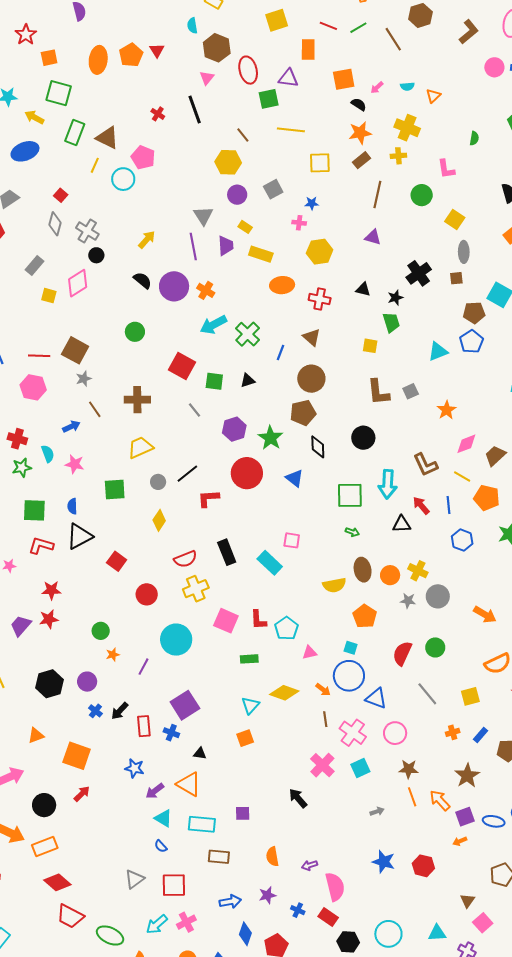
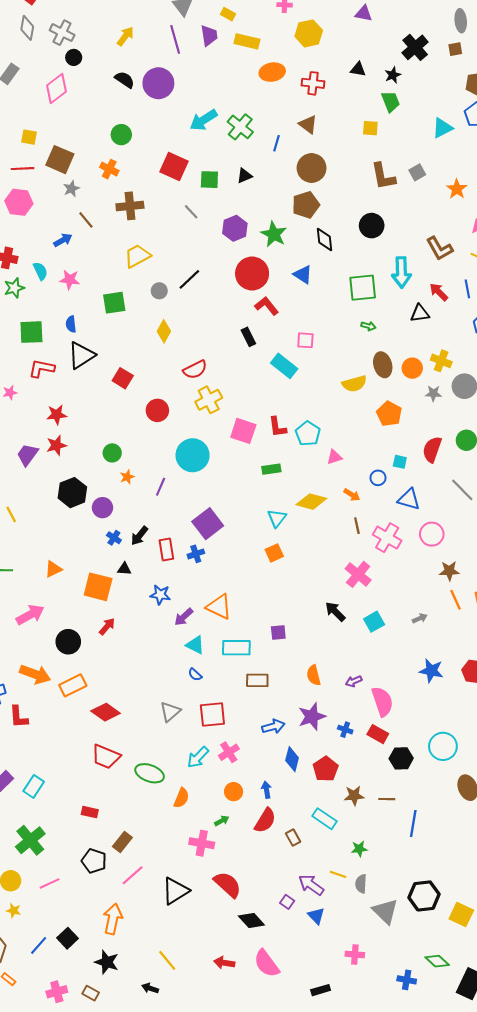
orange cross: (206, 290) -> (109, 169), moved
yellow square: (49, 296) -> (29, 137), moved
red L-shape: (208, 498) -> (267, 306), moved, turned 60
black rectangle: (227, 552) -> (248, 337), moved, size x0.7
cyan square: (351, 648) -> (400, 462), moved
blue circle: (349, 676) -> (378, 478), size x0.5
black hexagon: (50, 684) -> (72, 493), moved
blue cross: (171, 733) -> (196, 554), turned -35
black triangle: (200, 753) -> (124, 569), moved
cyan square: (360, 768) -> (374, 622), moved
red diamond: (57, 882) -> (106, 712), moved
purple star: (267, 895) -> (312, 717), size x1.5

